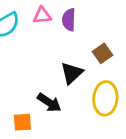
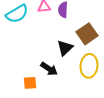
brown square: (103, 53) -> (87, 34), size x1.5

